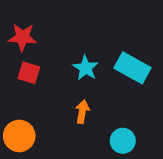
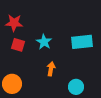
cyan star: (86, 68) -> (44, 42), moved
cyan rectangle: (132, 68) -> (82, 42), turned -35

